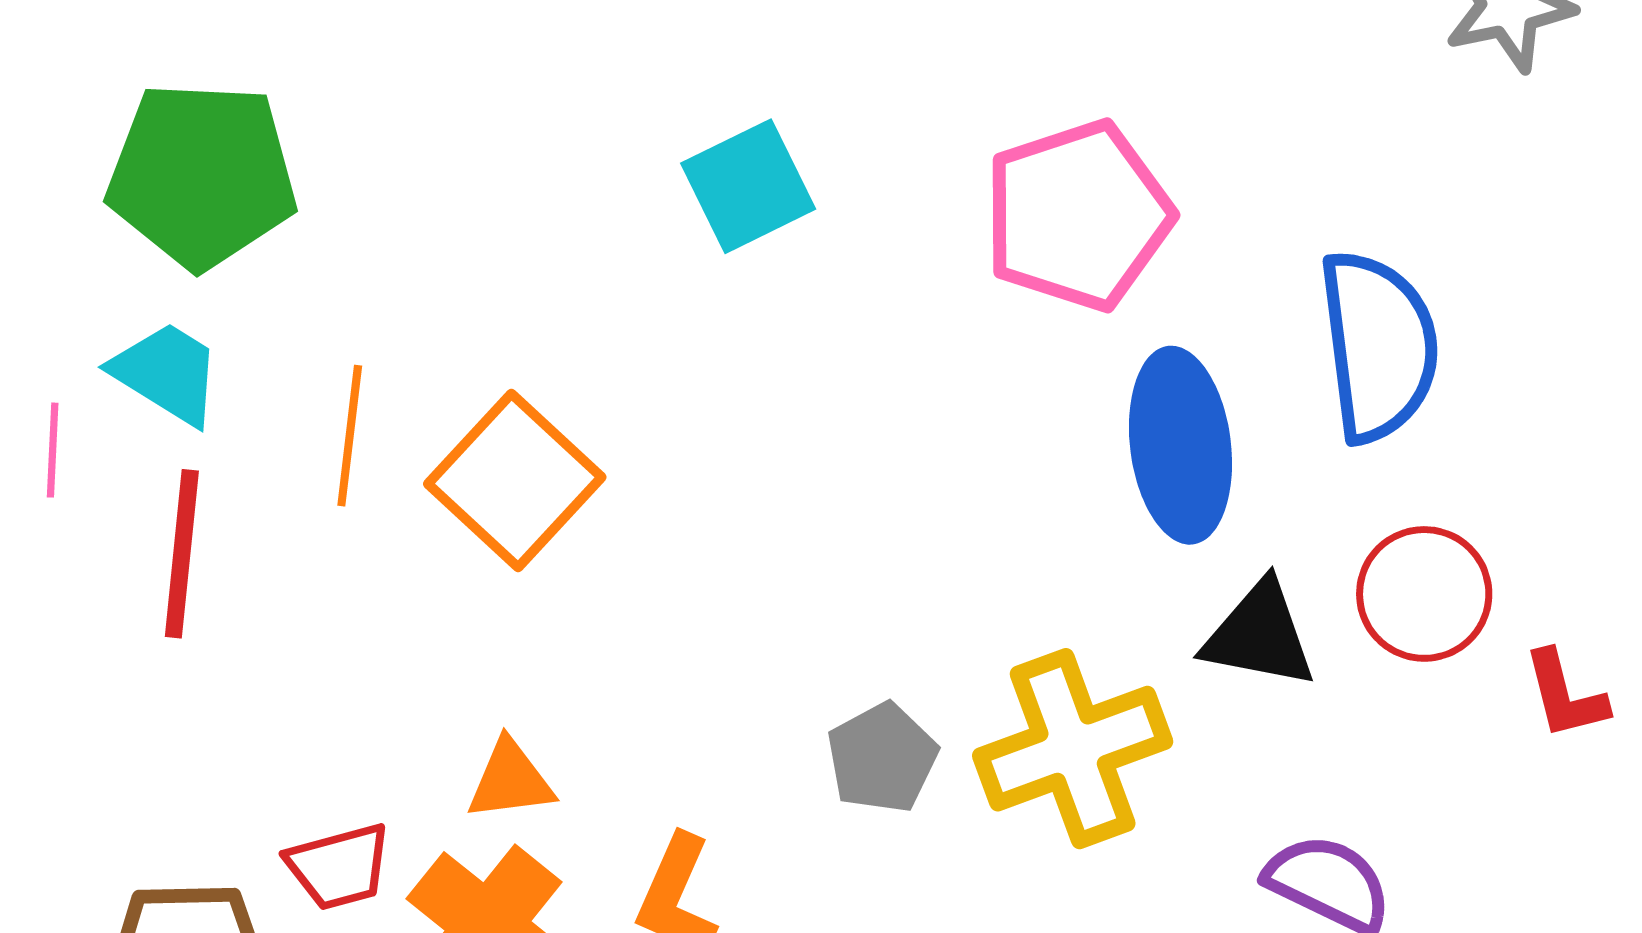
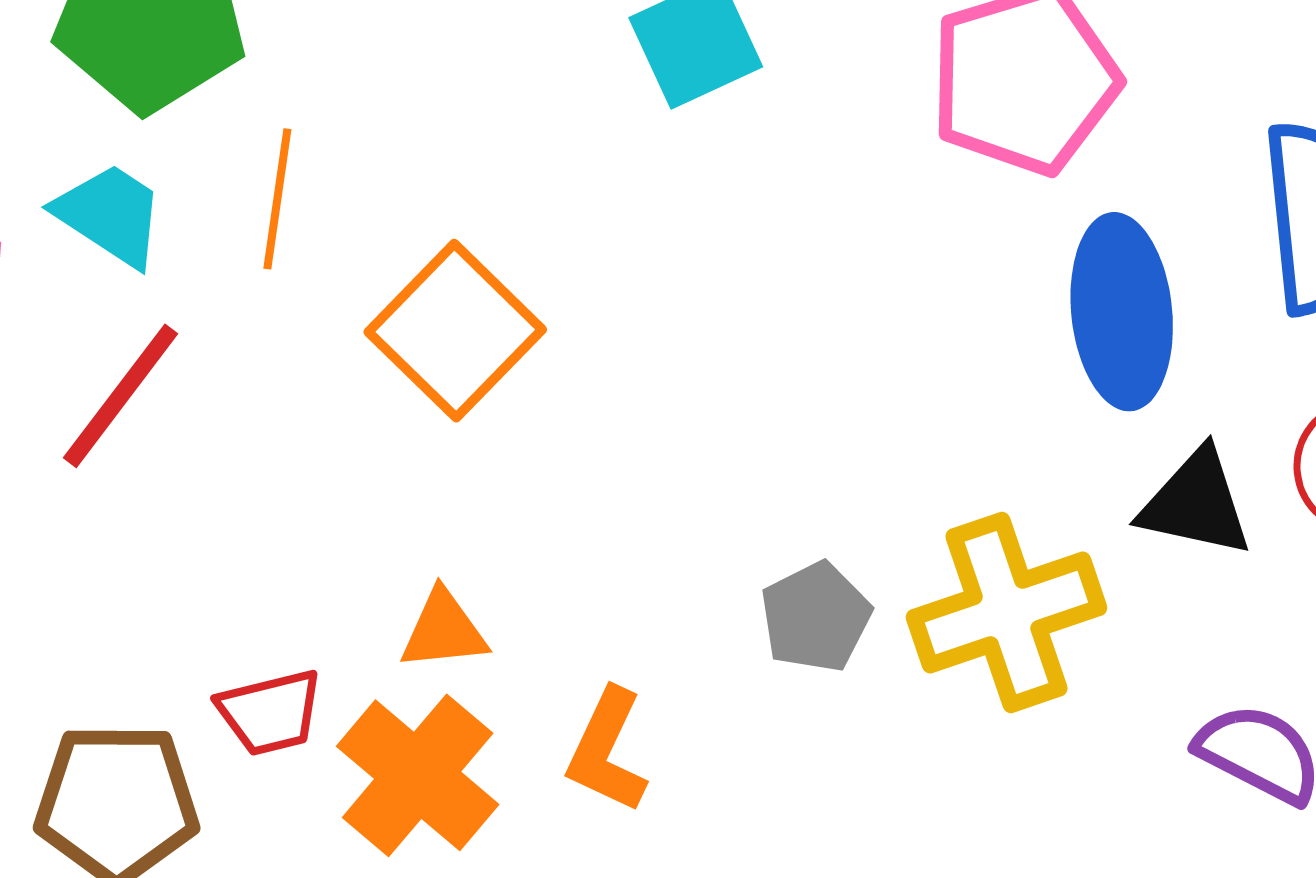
orange line: (350, 436) -> (277, 199), moved
red line: (182, 554) -> (121, 396), turned 30

